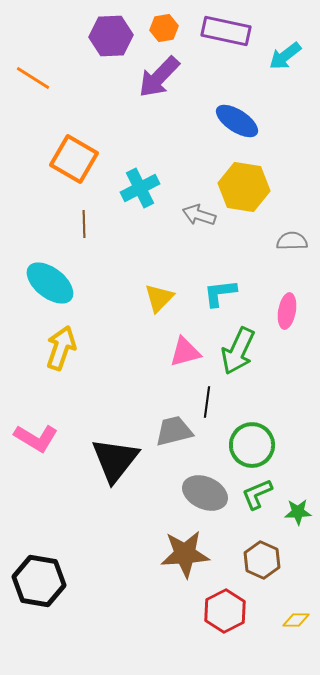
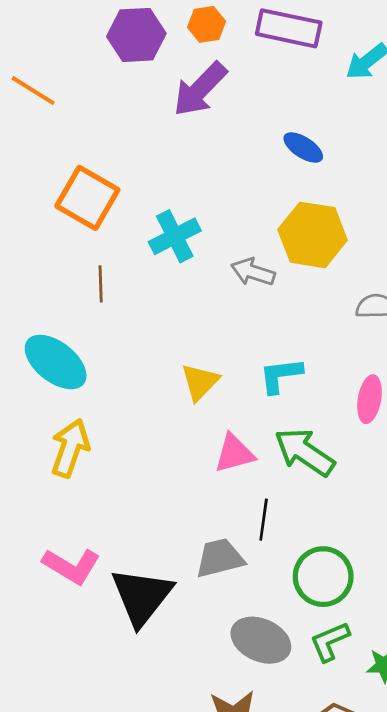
blue ellipse: (237, 121) -> (303, 148), size x0.7
green arrow: (238, 351) -> (305, 452), turned 99
pink L-shape: (36, 438) -> (71, 566), moved

